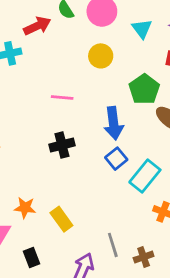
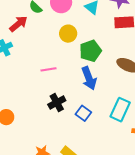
green pentagon: (144, 89) -> (90, 51), moved, turned 30
blue square: (116, 159) -> (83, 113), moved

